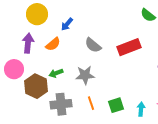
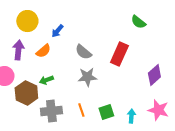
red rectangle: (129, 47) -> (119, 54), turned -45
gray star: (85, 75) -> (87, 77), moved

